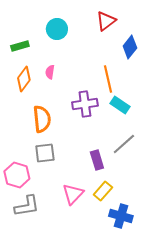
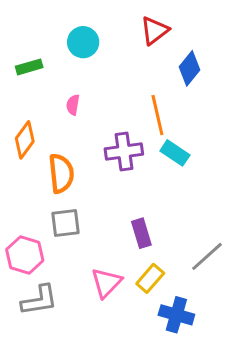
orange diamond: (24, 79) -> (25, 140), moved
gray line: (124, 144) -> (207, 256), moved

